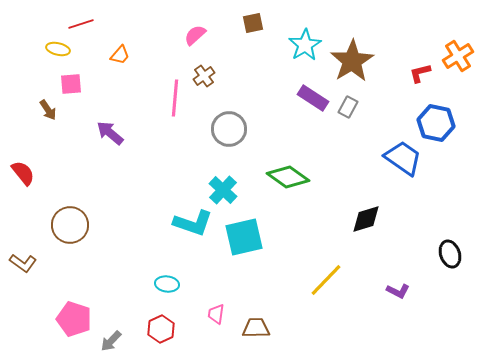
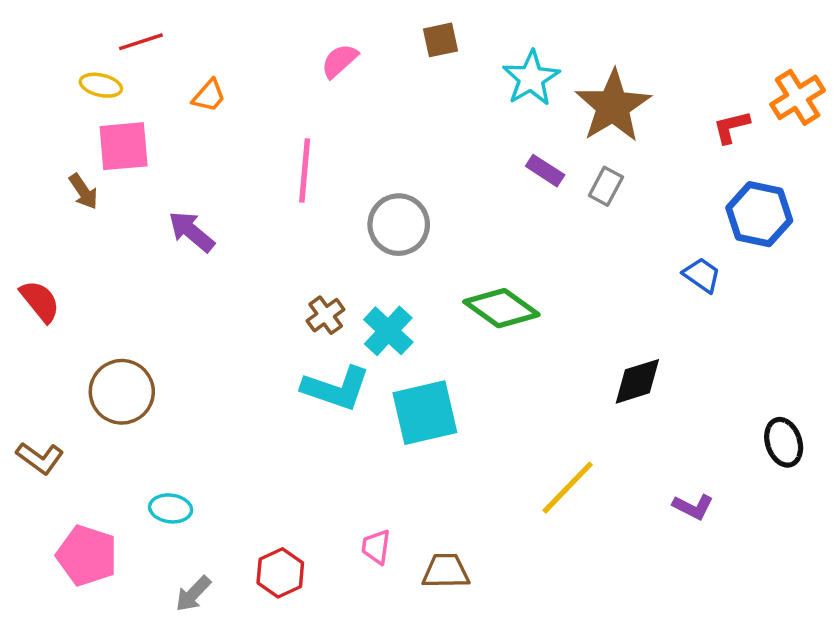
brown cross: (204, 76) -> (326, 315), moved
pink square: (71, 84) -> (124, 146), size x1.4
purple rectangle: (313, 98) -> (545, 171), size x0.7
blue trapezoid: (403, 158) -> (702, 275), size x0.6
cyan ellipse: (167, 284) -> (171, 508), moved
pink pentagon: (74, 319) -> (87, 555), moved

